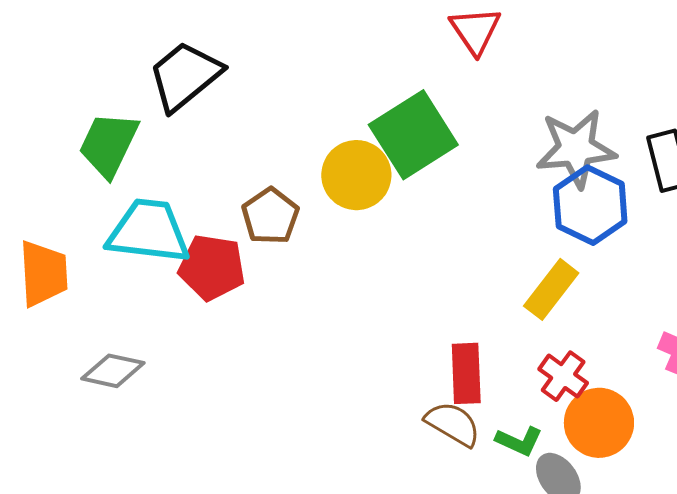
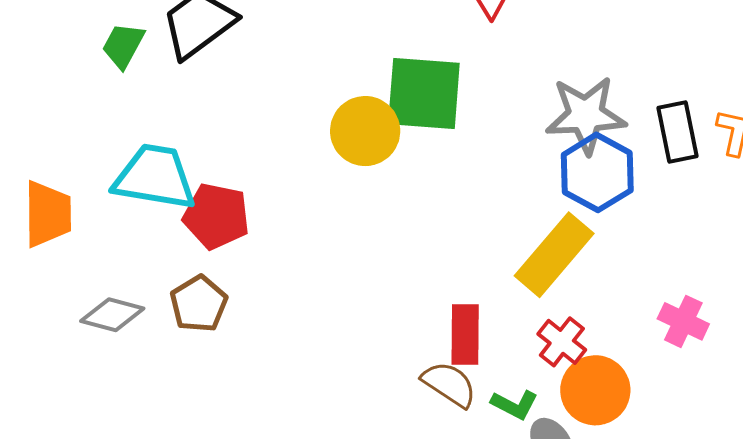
green square: (413, 135) -> (424, 94), turned 34
green trapezoid: (109, 144) -> (123, 45), moved, size x0.7
brown pentagon: (270, 216) -> (199, 304), moved
yellow rectangle: (551, 289) -> (554, 255), size x1.4

